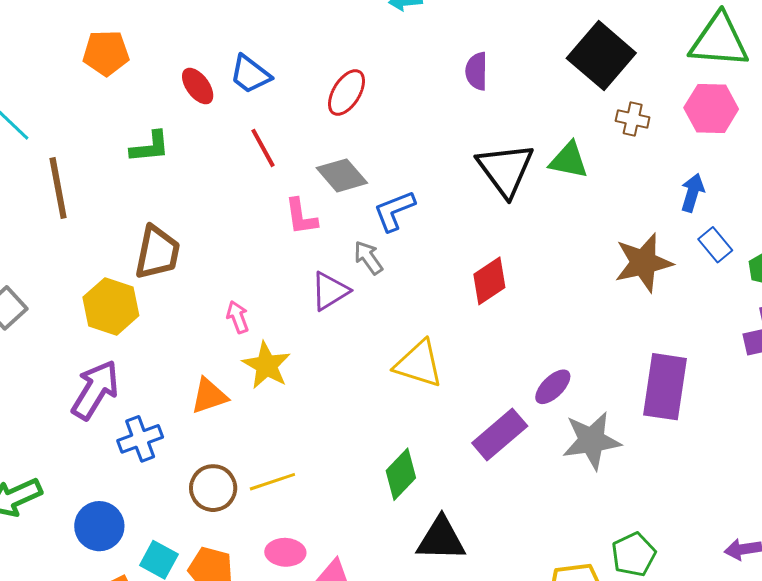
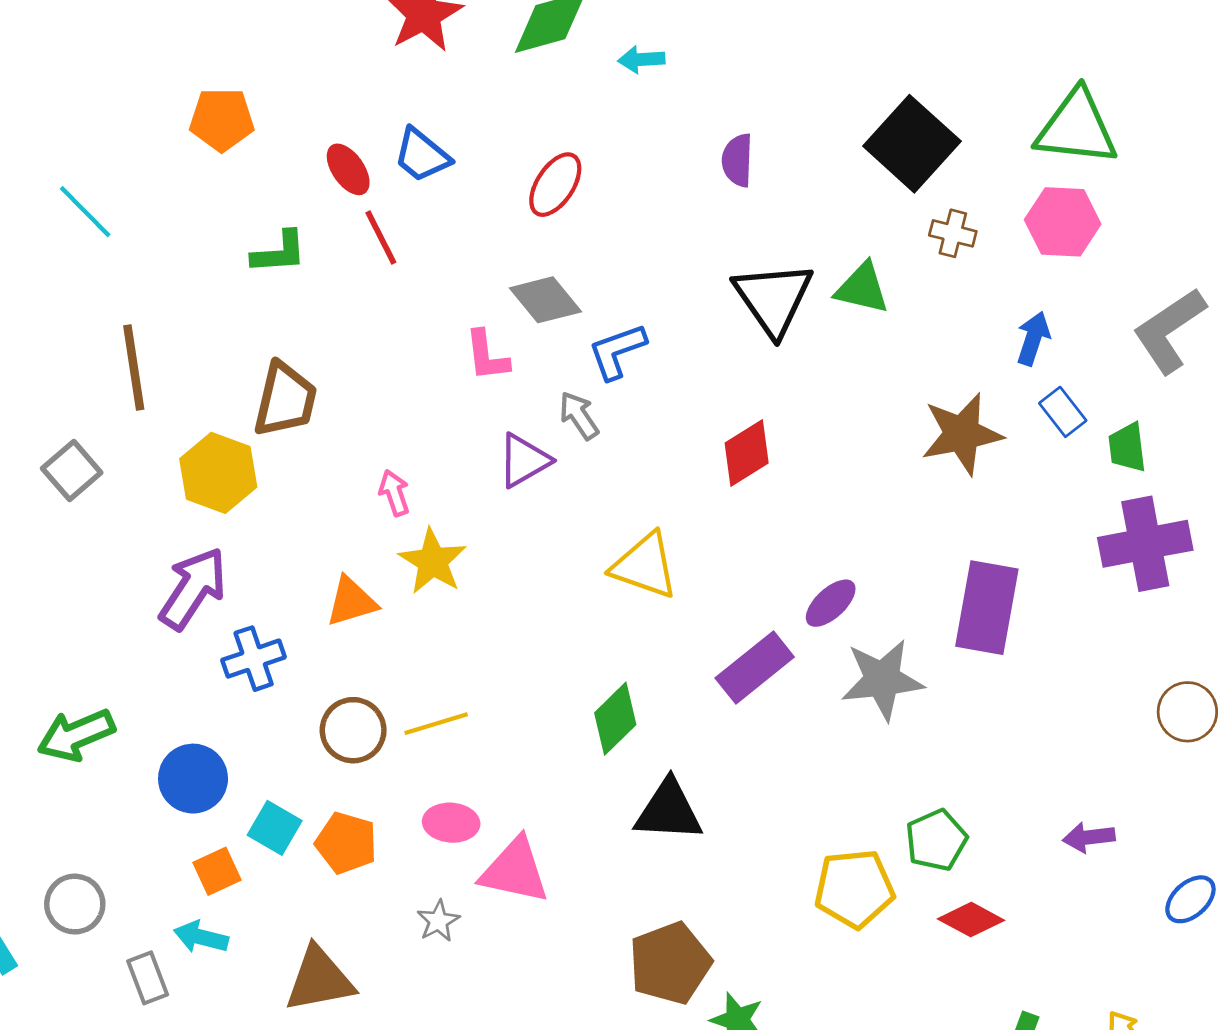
red line: (263, 148) -> (381, 237), moved
brown line: (58, 188) -> (134, 367), moved

